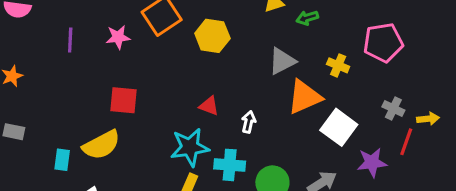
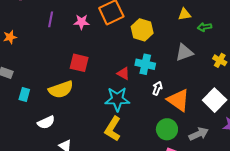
orange triangle: (304, 97) -> (178, 100), moved, turned 50
red triangle: (209, 106) -> (123, 74), moved
cyan rectangle: (62, 160) -> (24, 94), moved
cyan cross: (230, 165) -> (145, 64), moved

